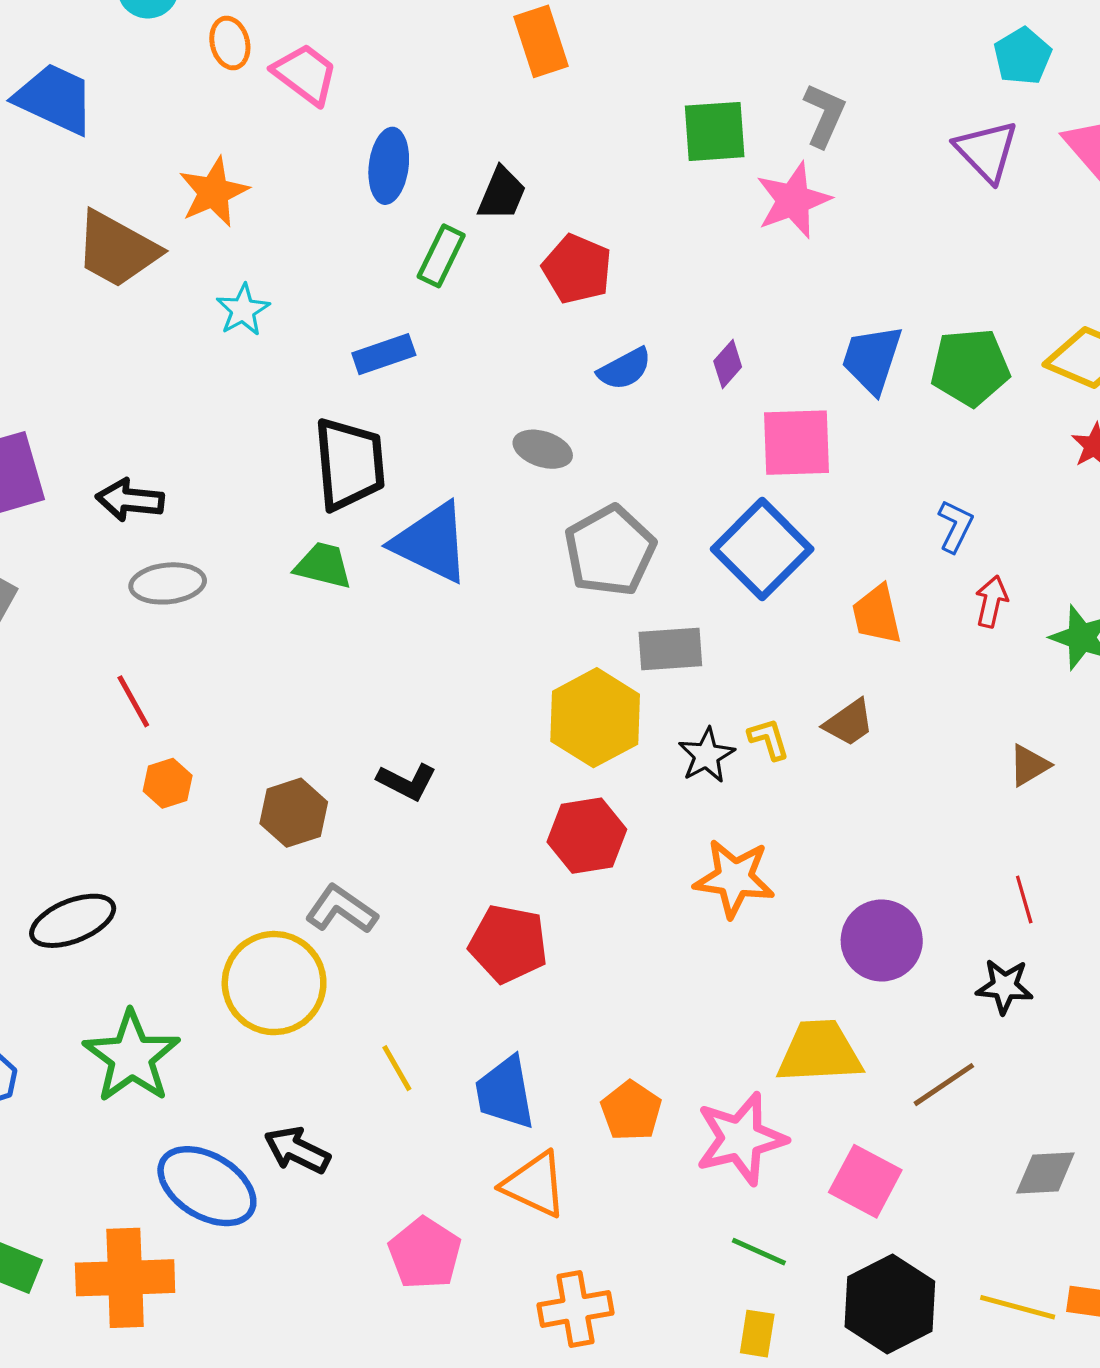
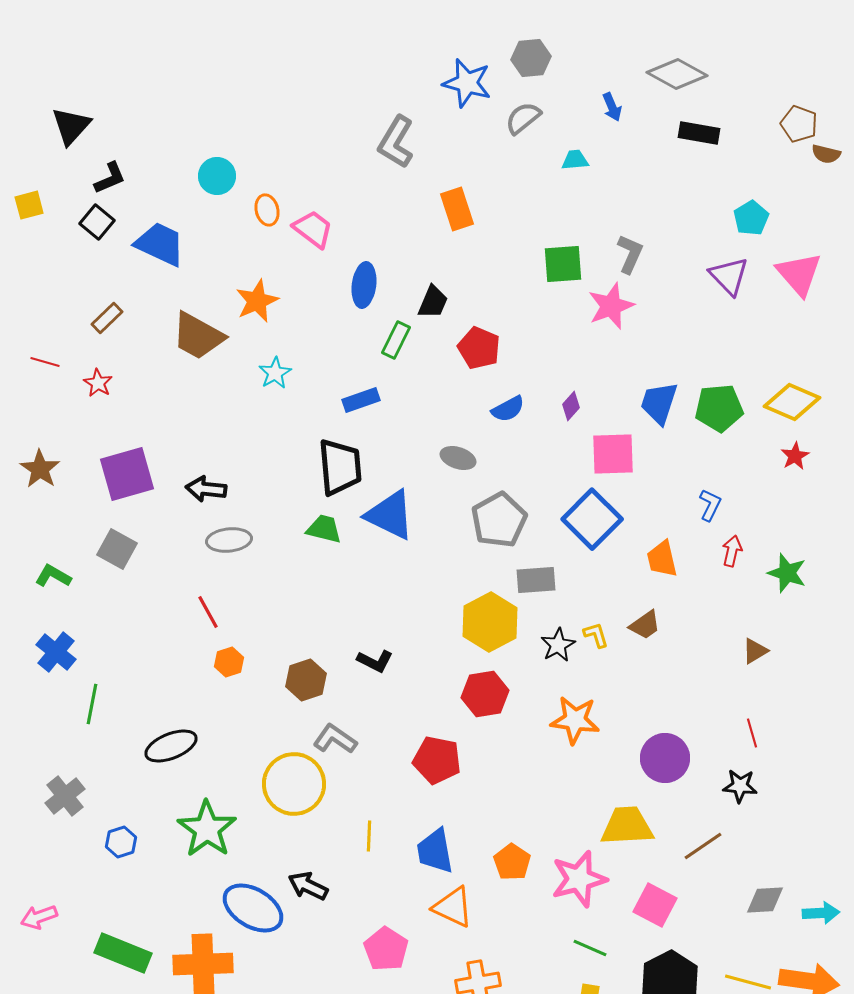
yellow line: (397, 1068) -> (369, 836), turned 32

